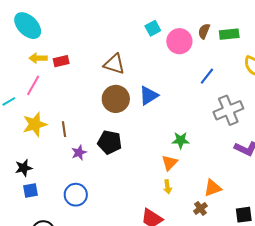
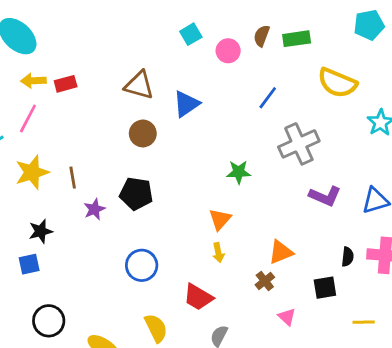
pink circle: (179, 41) -> (228, 51), size x0.7
blue triangle: (149, 96) -> (186, 104), moved
brown circle: (116, 99) -> (143, 133), size x0.7
green star: (181, 140) -> (239, 172), moved
black star: (24, 168) -> (41, 231), moved
blue circle: (76, 195) -> (142, 265), moved

